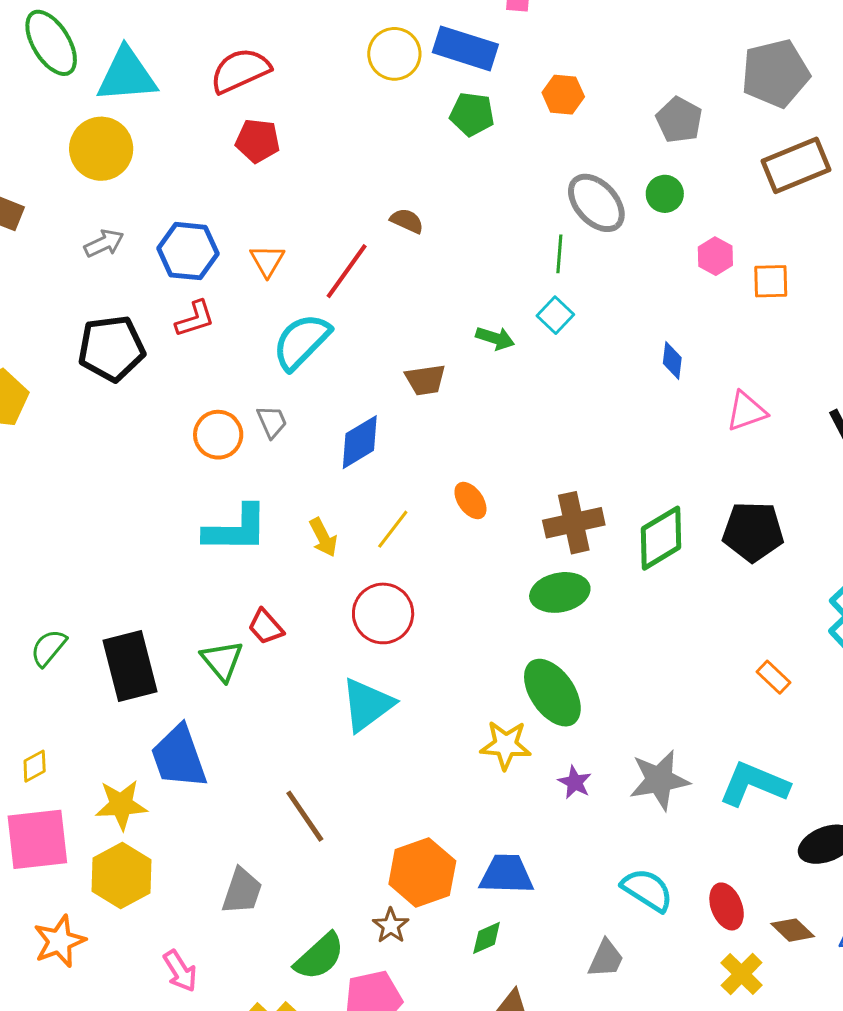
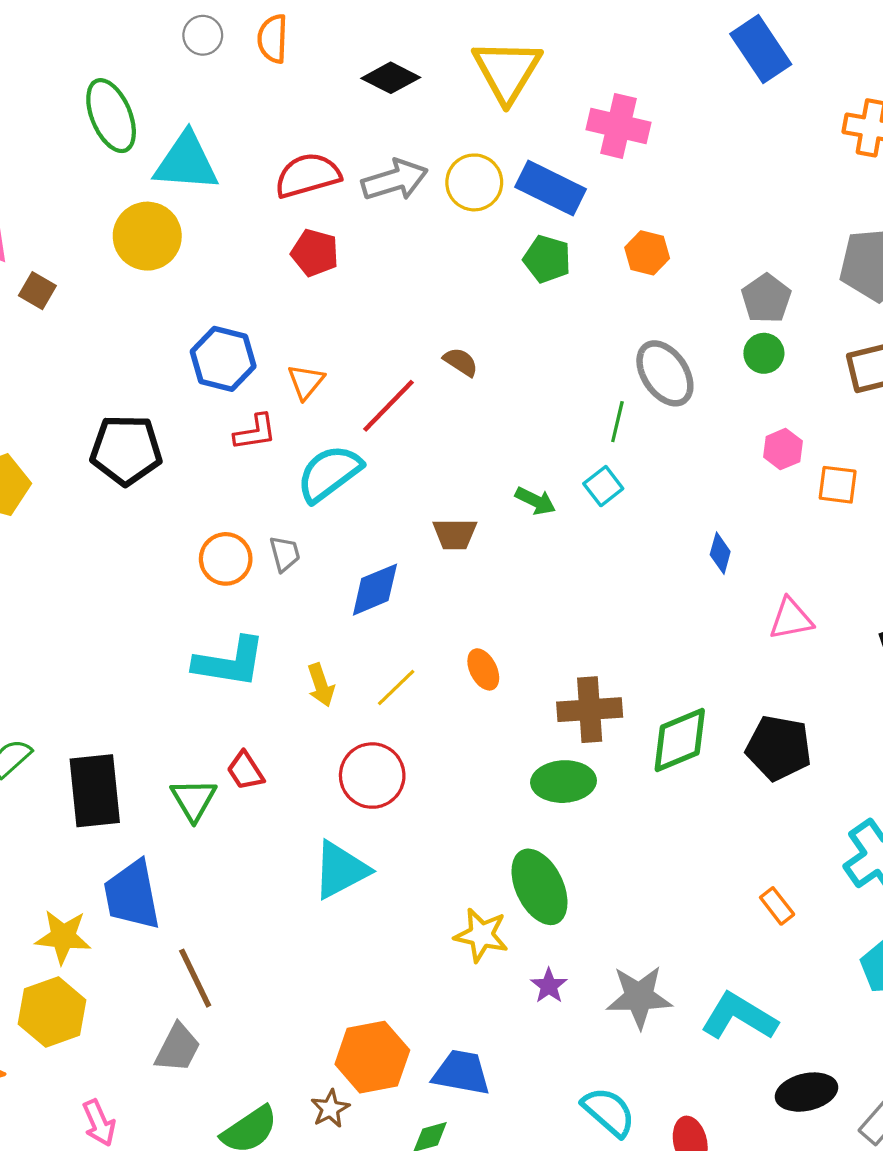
green circle: (665, 194) -> (764, 353), moved
gray arrow: (104, 243) -> (395, 180), moved, size x1.5
red L-shape: (195, 319) -> (255, 432), moved
brown line: (305, 816) -> (195, 978), moved

